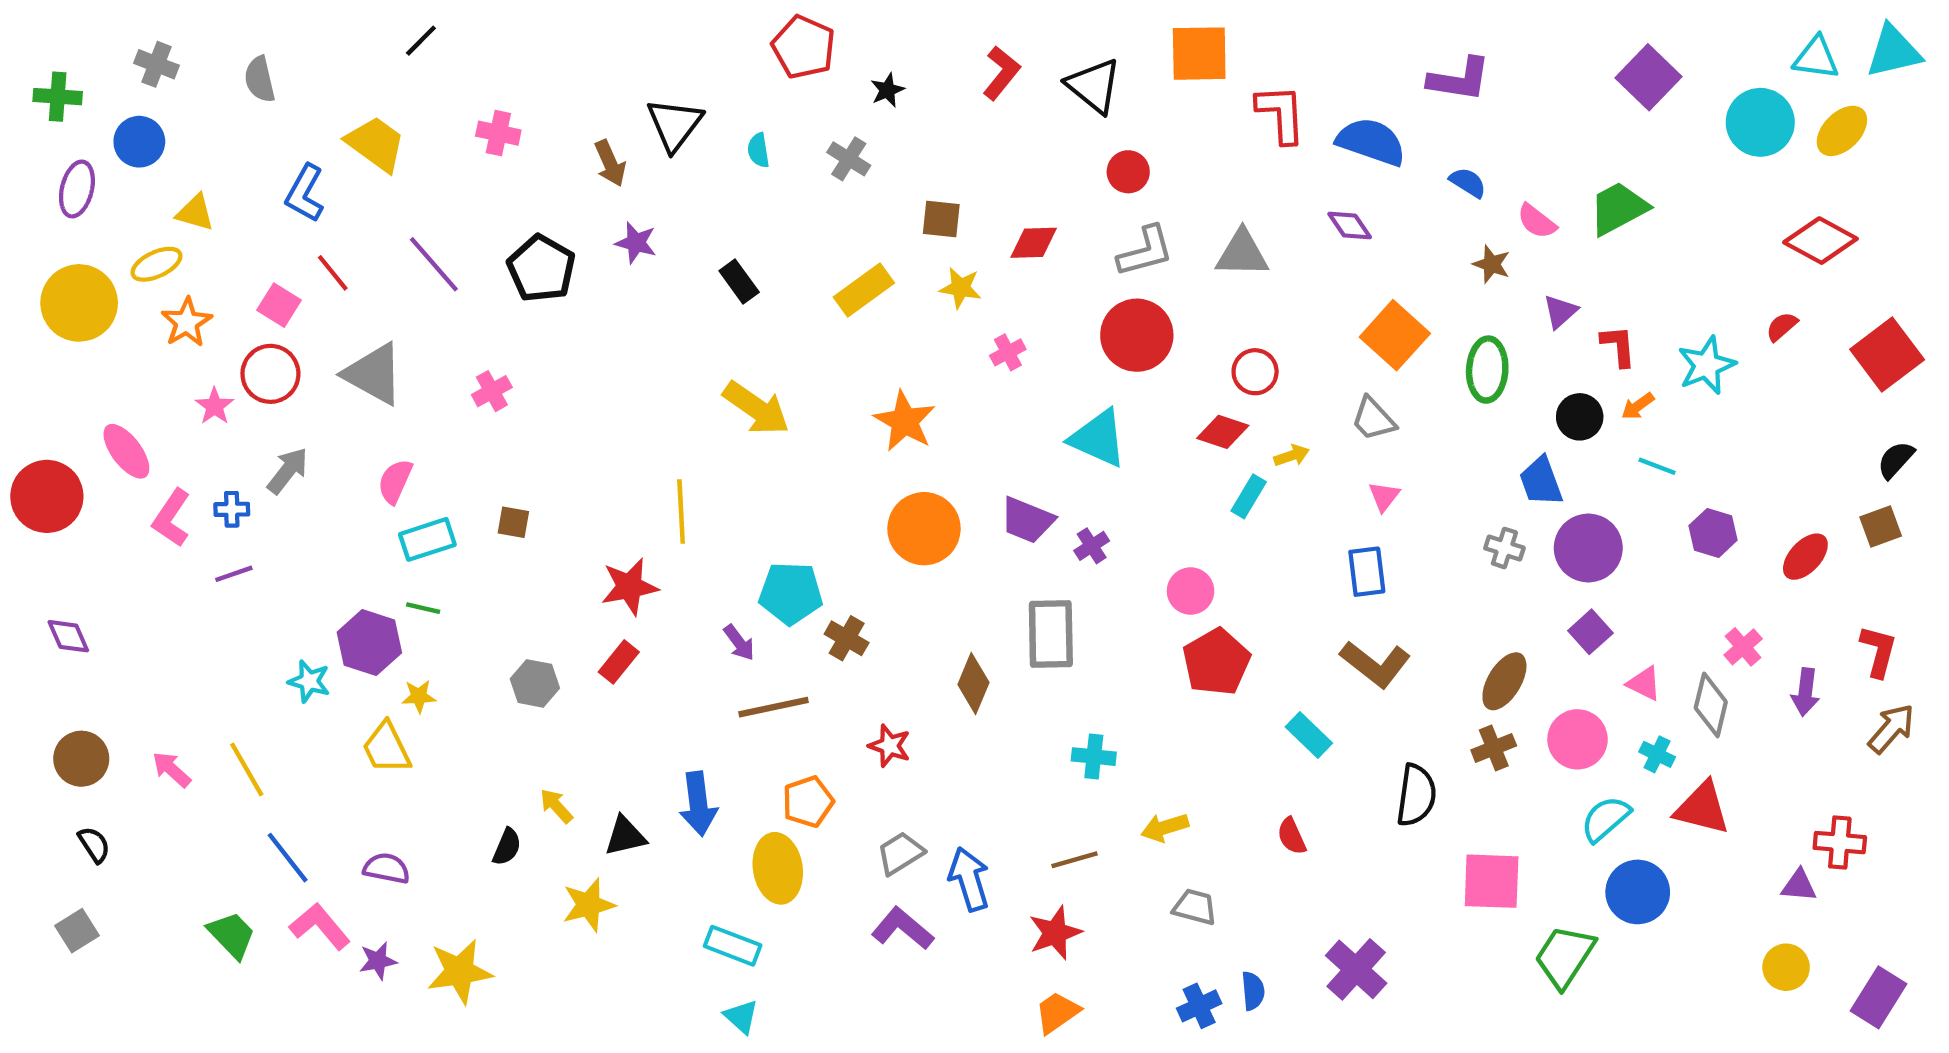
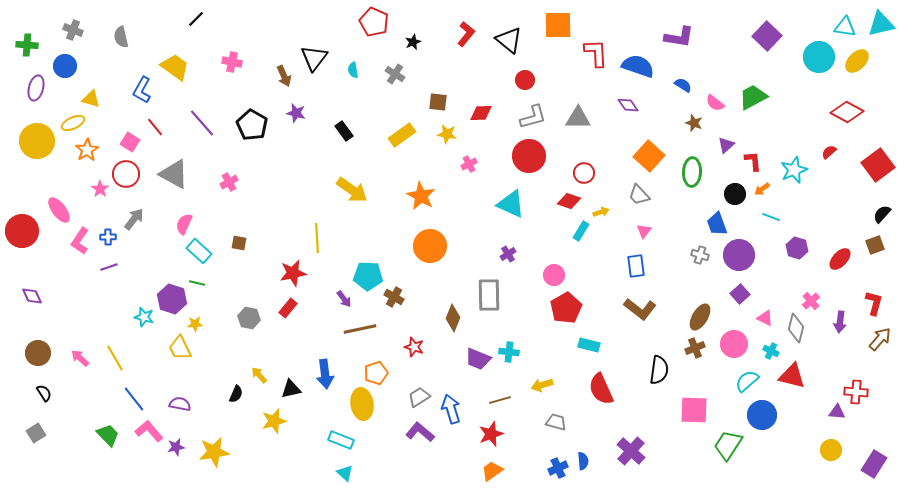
purple trapezoid: (1027, 520) -> (478, 359), moved
cyan rectangle: (427, 539) -> (199, 251), turned 60
cyan rectangle: (1309, 735) -> (589, 345), moved, turned -30
red semicircle: (1292, 836) -> (601, 389), size x1.8

